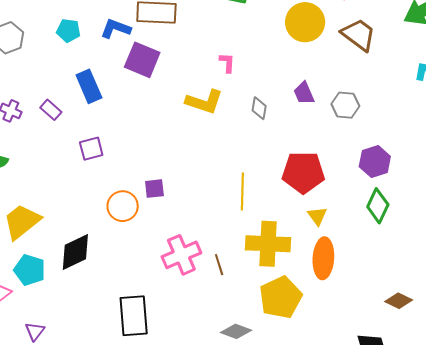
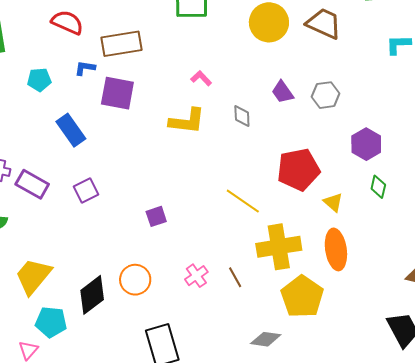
blue L-shape: (116, 29) -> (85, 68), size x0.7
pink L-shape: (227, 63) -> (201, 78), turned -35
purple rectangle: (51, 110) -> (32, 184), moved, size x1.5
yellow line: (242, 192) -> (243, 201), turned -45
orange circle: (123, 206) -> (135, 280), moved
green diamond: (378, 206) -> (378, 187), size x0.7
yellow triangle: (317, 216) -> (333, 202), moved
pink cross: (181, 255) -> (196, 276), size x0.6

